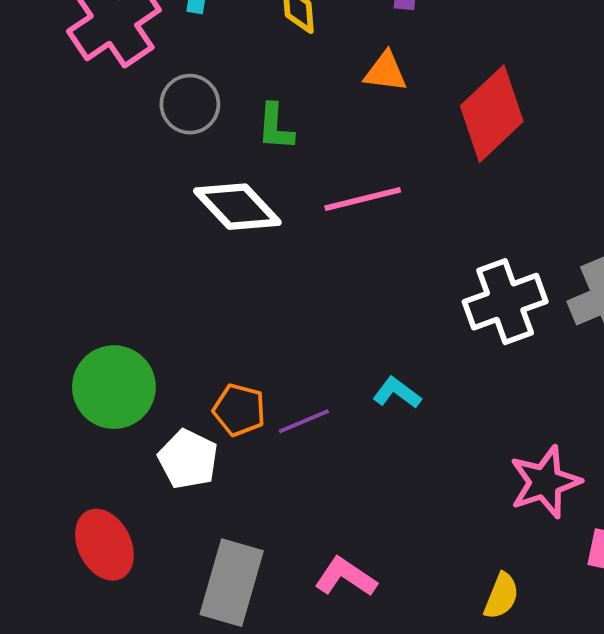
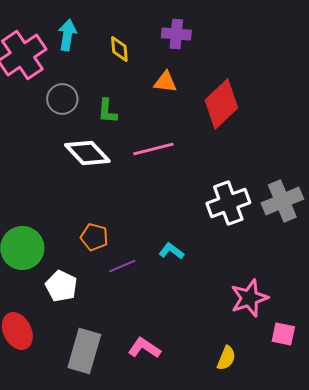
orange pentagon: (239, 410) -> (94, 237), moved

